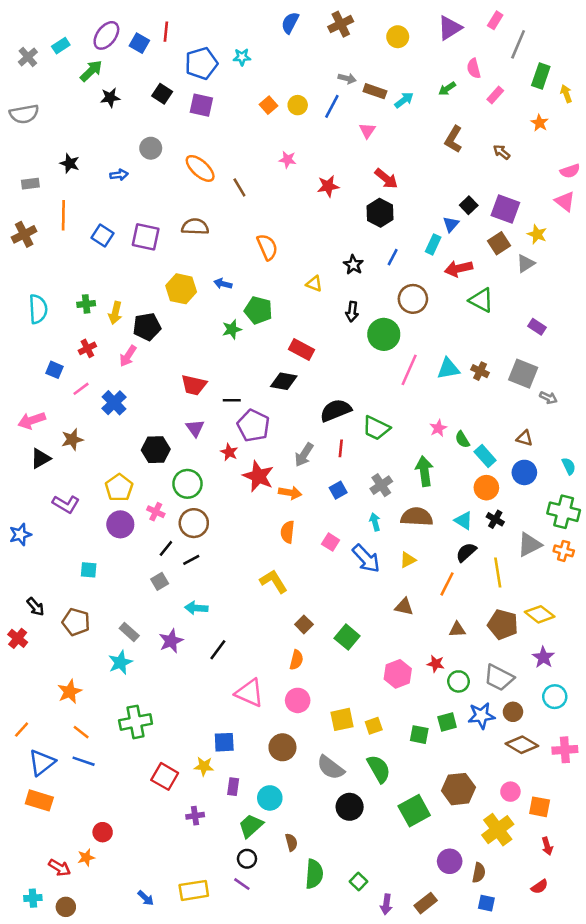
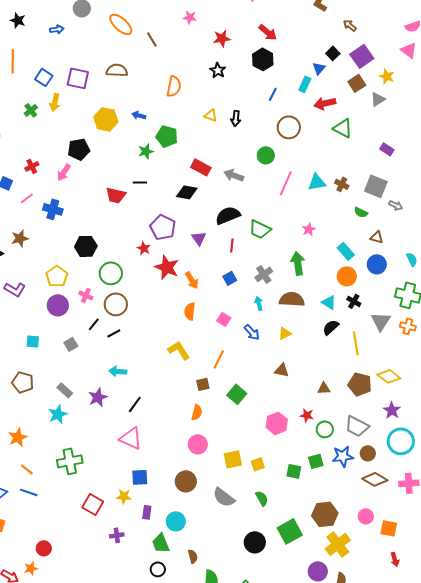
brown arrow: (502, 152) -> (350, 25), moved
purple square: (505, 209) -> (362, 56), turned 35
orange semicircle: (267, 247) -> (174, 86), turned 35
black star: (353, 265) -> (218, 70), moved
green cross: (86, 304) -> (31, 110), moved, turned -32
black arrow: (352, 312) -> (236, 118), moved
yellow arrow: (115, 313) -> (55, 102), moved
green circle: (384, 334) -> (266, 155), size x0.7
black line: (232, 400) -> (140, 182), moved
blue cross: (114, 403) -> (53, 209), turned -30
purple triangle: (195, 428) -> (199, 238), moved
green semicircle: (462, 440) -> (361, 212), moved, turned -32
gray arrow: (304, 455) -> (234, 175), moved, turned 78
orange arrow: (290, 493) -> (192, 280), turned 48
gray triangle: (529, 545) -> (381, 321), turned -30
blue arrow: (366, 559) -> (252, 332), size x0.7
gray square: (160, 581) -> (71, 344), moved
orange line: (447, 584) -> (219, 359), moved
brown square: (304, 624) -> (203, 384), turned 32
pink triangle: (250, 693) -> (131, 438), moved
cyan circle: (555, 697) -> (401, 441), size x1.4
green semicircle: (379, 769) -> (262, 498), size x0.7
black circle: (350, 807) -> (255, 542), moved
green trapezoid: (251, 826) -> (161, 543), turned -70
yellow cross: (498, 830) -> (338, 544), moved

